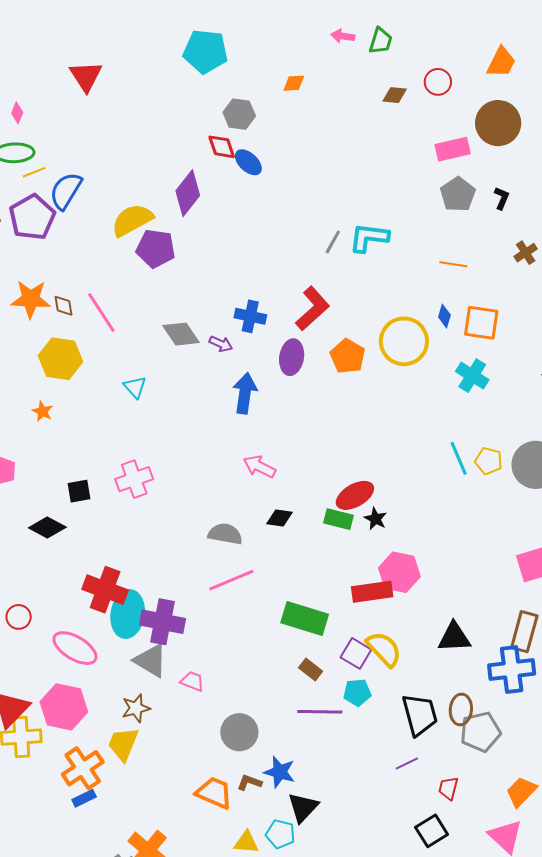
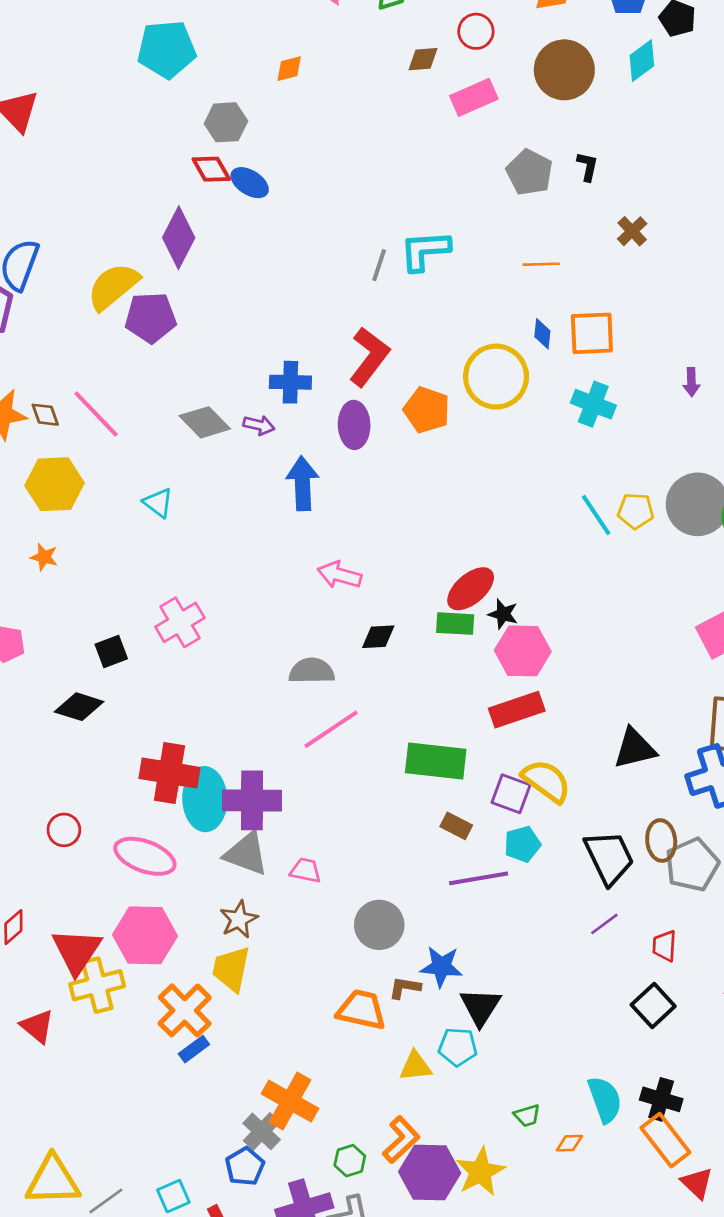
pink rectangle: (453, 149) -> (474, 97), moved
pink hexagon: (399, 572) -> (523, 651), moved

